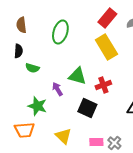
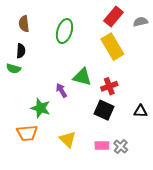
green semicircle: (32, 68) -> (14, 69), moved
black square: (87, 108) -> (104, 110), moved

